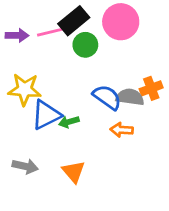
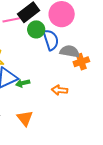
blue semicircle: (107, 97) -> (51, 40), moved, turned 35
gray semicircle: (130, 97) -> (70, 51), moved

